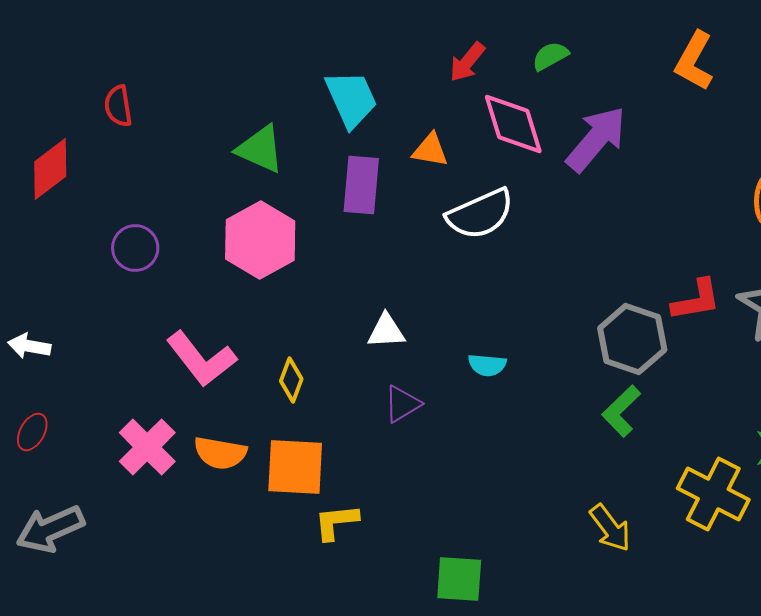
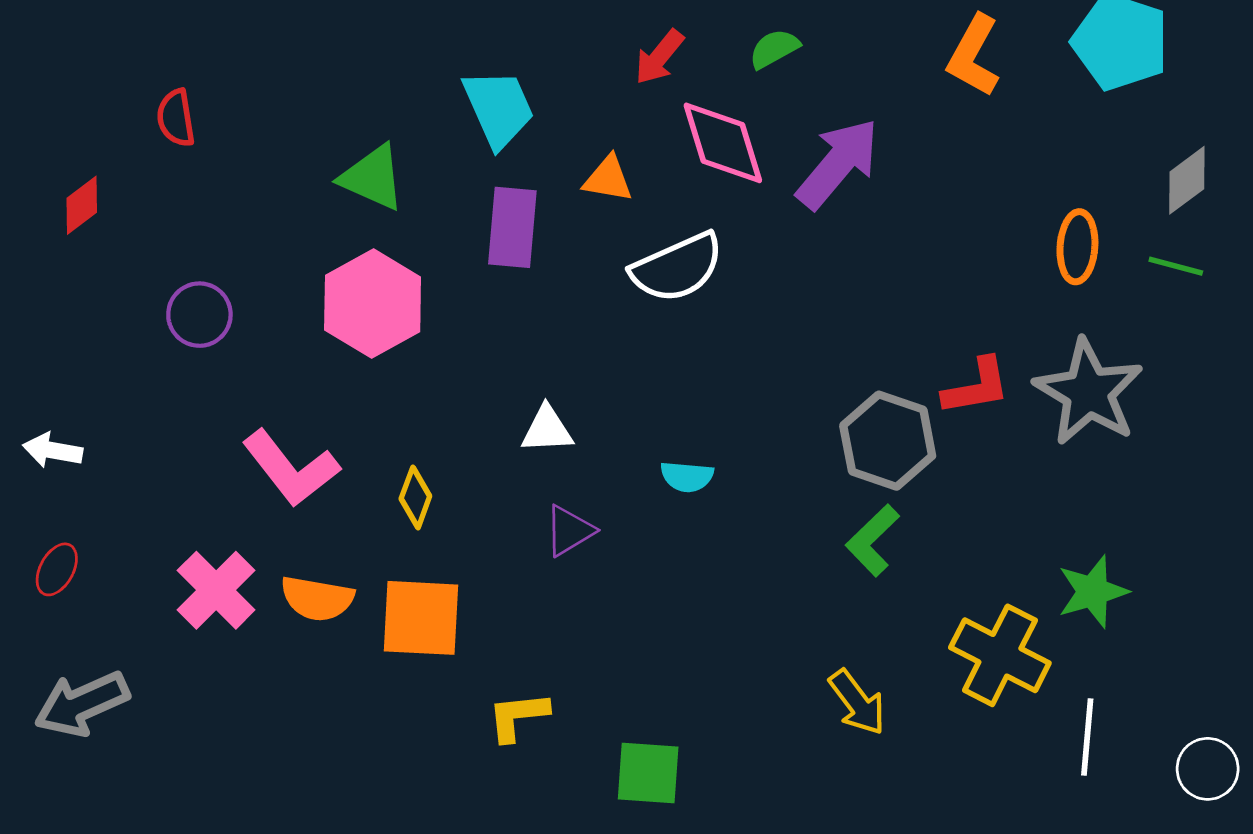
red diamond: (50, 169) -> (82, 205), size x0.7
yellow L-shape: (336, 522) -> (518, 716), moved

